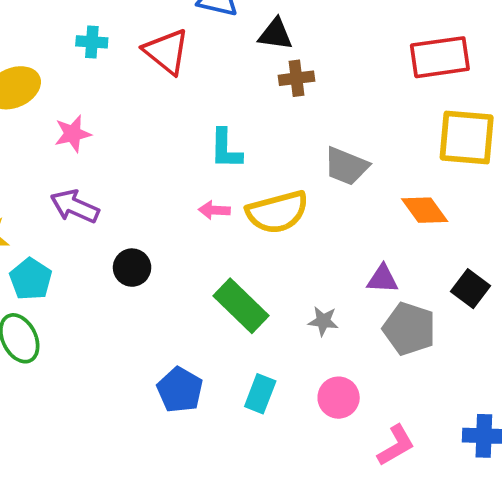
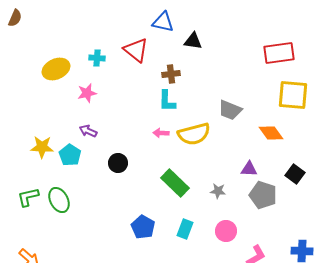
cyan cross: (92, 42) -> (97, 58), moved
brown cross: (296, 78) -> (171, 74), moved
purple arrow: (75, 206) -> (88, 131), size x0.7
cyan pentagon: (31, 279) -> (70, 155), moved

